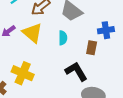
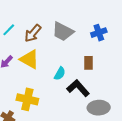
blue cross: (106, 30) -> (99, 33), moved
cyan semicircle: (63, 38) -> (60, 74), moved, turned 40

